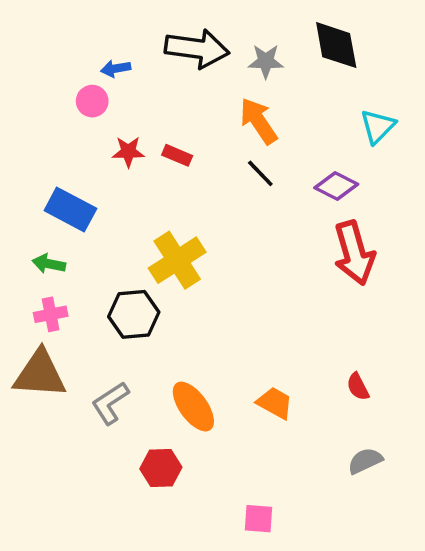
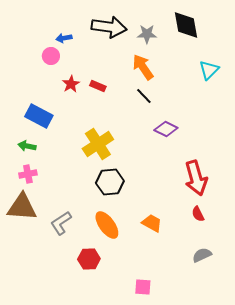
red star: (128, 152) -> (71, 84), turned -30
purple diamond: (336, 186) -> (166, 129), moved
red arrow: (354, 253) -> (196, 178), moved
black hexagon: (134, 314) -> (110, 182), moved

